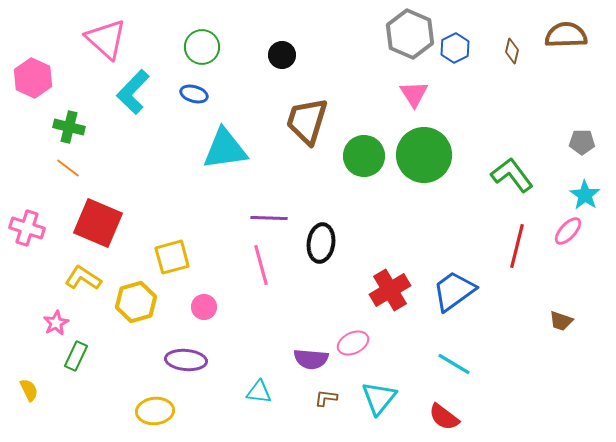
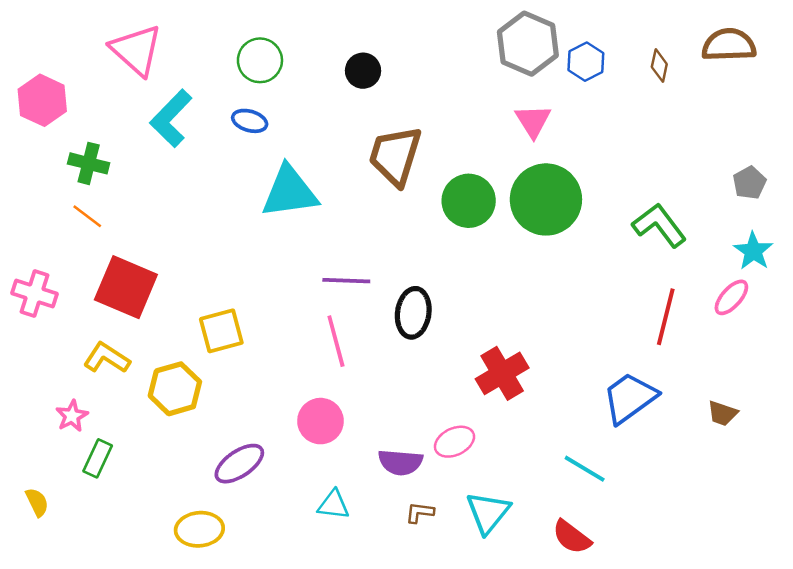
gray pentagon: (582, 142) -> (749, 183), turned -30
blue trapezoid: (454, 291) -> (630, 398), moved
pink circle: (204, 307) -> (320, 421), moved, size x1.4
purple ellipse: (186, 360) -> (239, 464), turned -39

